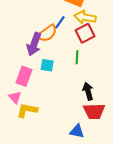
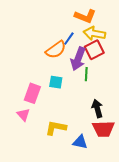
purple arrow: (34, 44) -> (78, 59), moved
yellow L-shape: (27, 110) -> (56, 128), moved
blue triangle: (77, 131) -> (80, 142), moved

